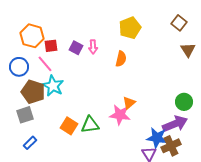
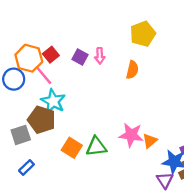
orange hexagon: (32, 36) -> (29, 58), moved
red square: (51, 46) -> (51, 55), turned -32
brown pentagon: (33, 92) -> (42, 120), moved
orange triangle: (129, 103) -> (150, 141), moved

